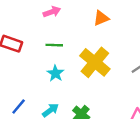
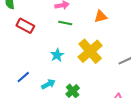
green line: (54, 45) -> (65, 23), moved

